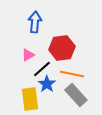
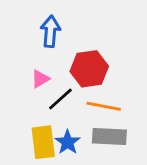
blue star: (47, 84) -> (68, 142), moved
gray rectangle: (76, 95) -> (109, 136), turned -45

